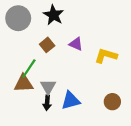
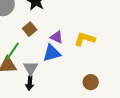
purple triangle: (76, 44) -> (57, 37), moved
blue triangle: (71, 101) -> (52, 53), moved

